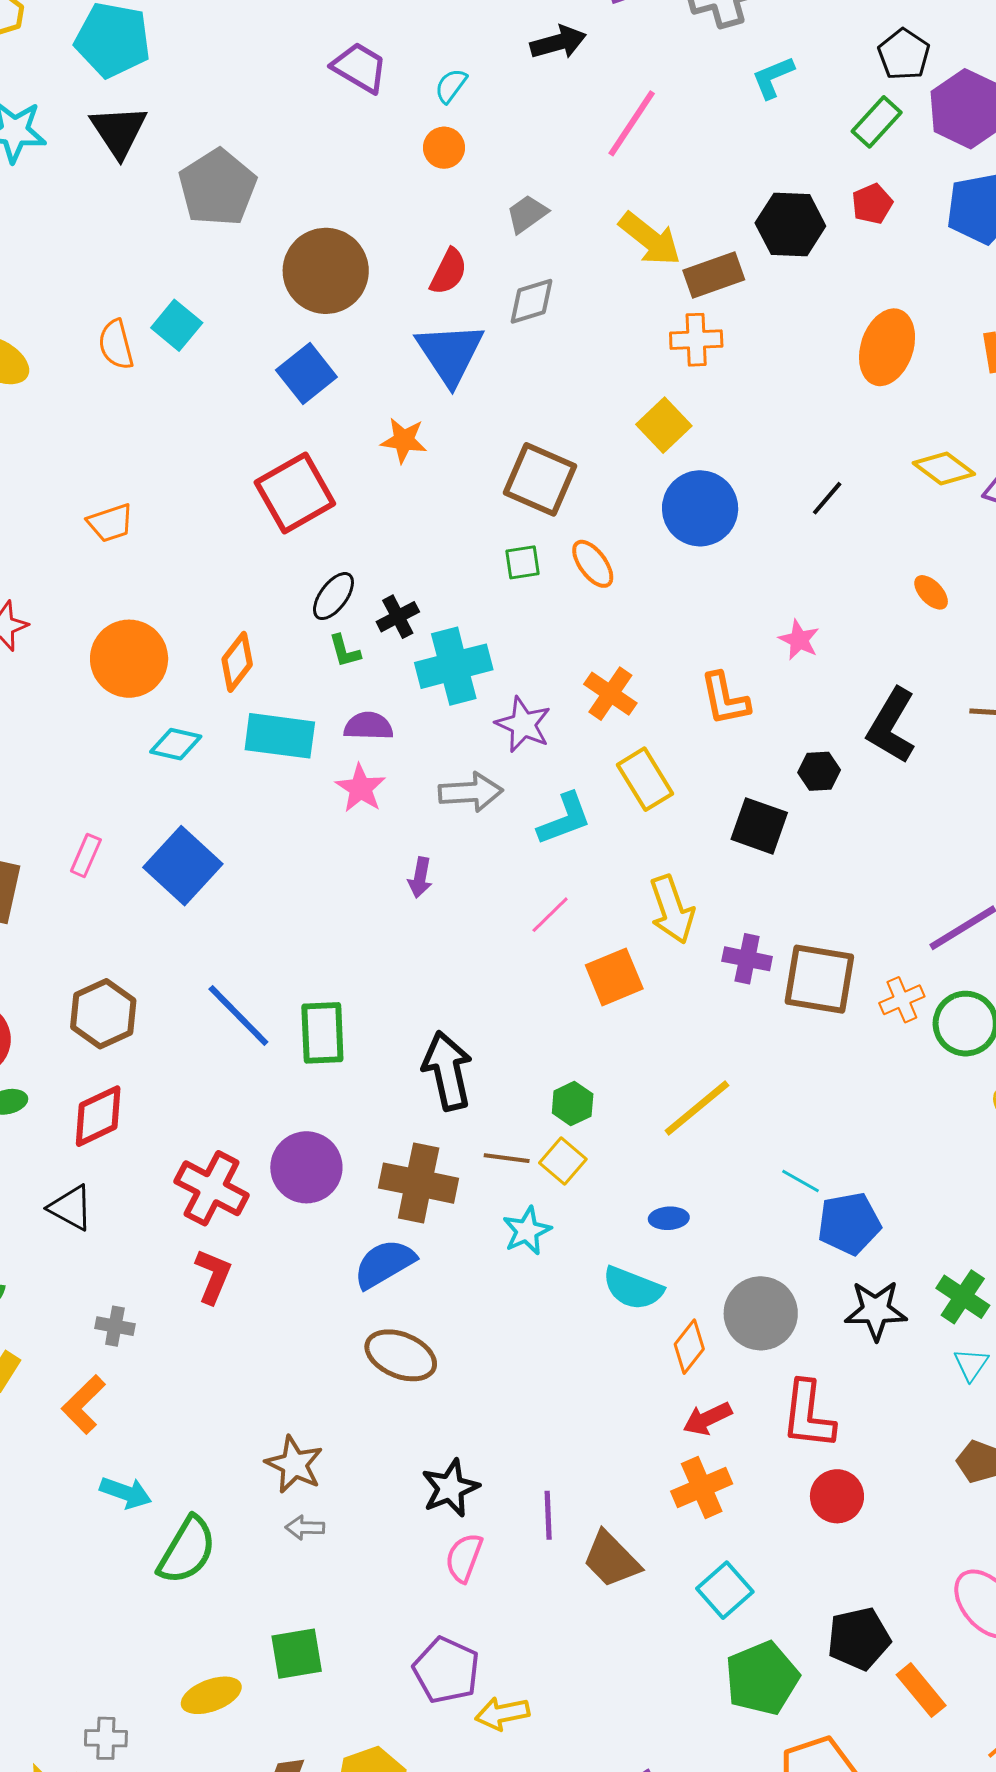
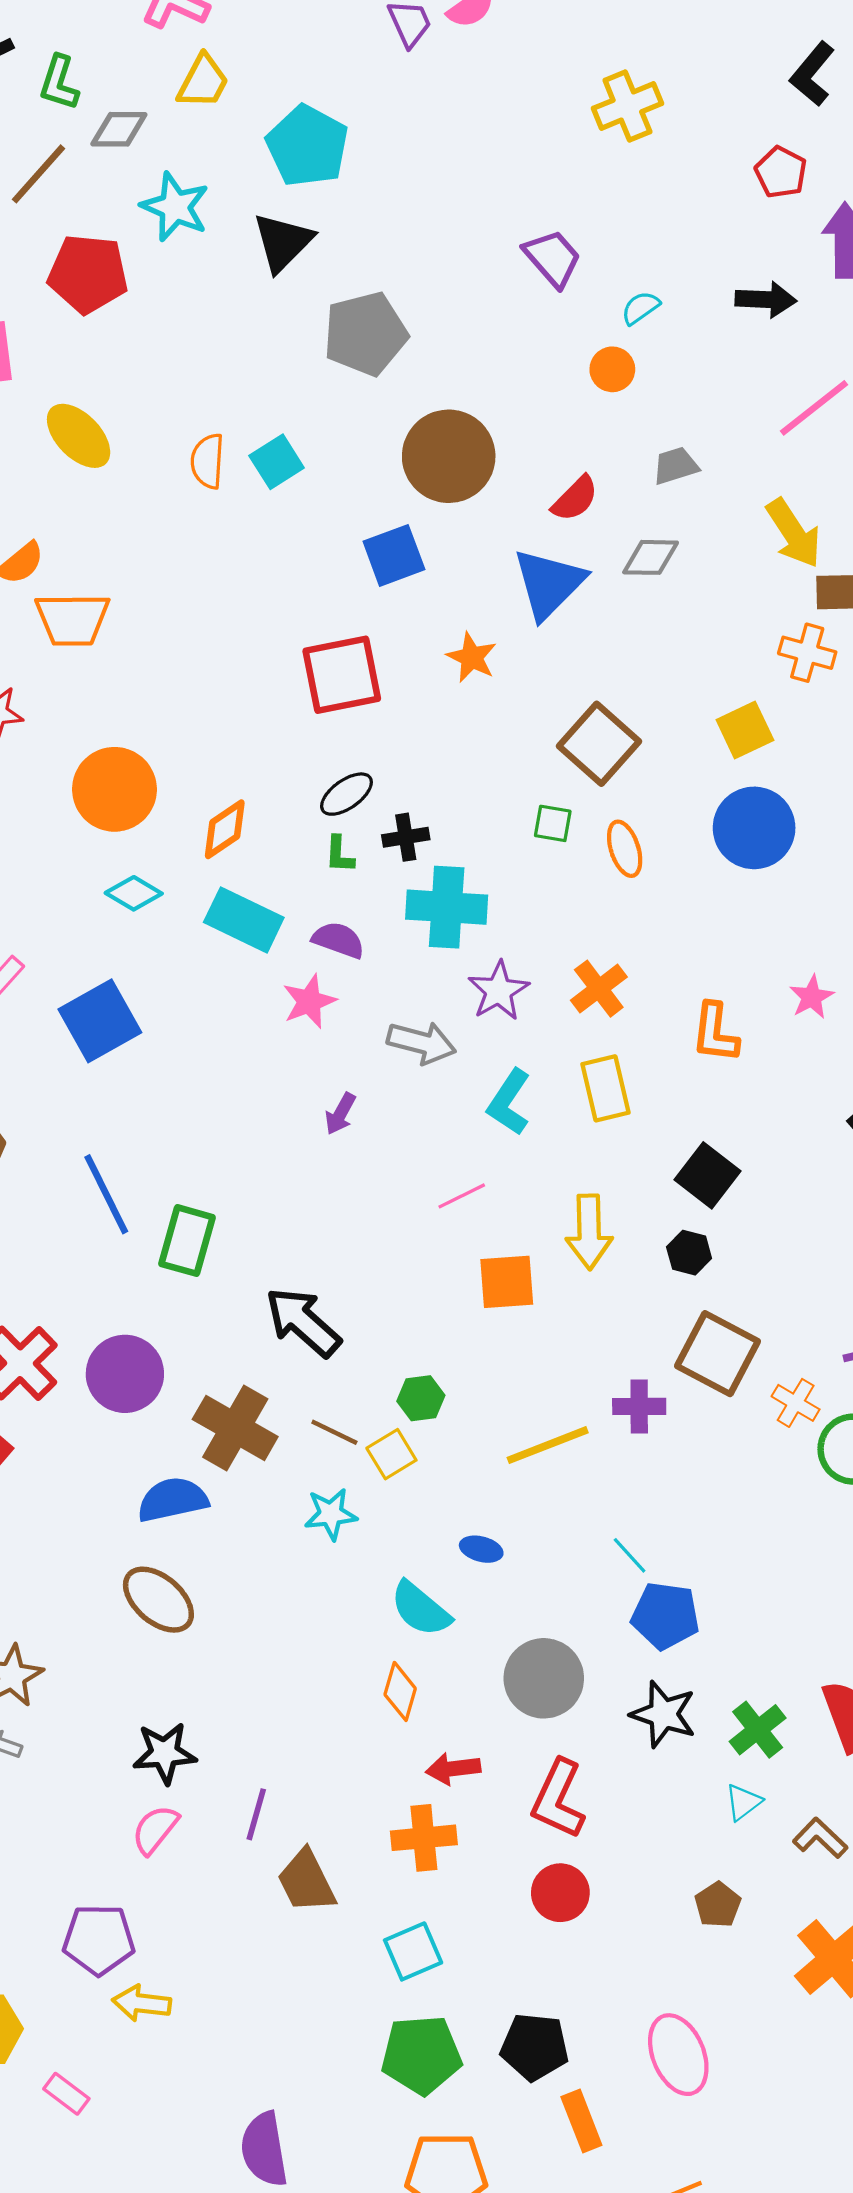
orange trapezoid: (110, 523) -> (72, 619), moved, size x1.5
black hexagon: (819, 771) -> (689, 1253), moved
cyan L-shape: (564, 819) -> (509, 1102), turned 126
purple cross: (747, 959) -> (639, 1406), moved, turned -30
orange cross: (902, 1000) -> (796, 1403), turned 36
black arrow: (447, 1071) -> (303, 1322), turned -54
orange diamond: (689, 1347) -> (400, 1691), moved, turned -40
purple pentagon: (446, 1670) -> (99, 1940), turned 30

